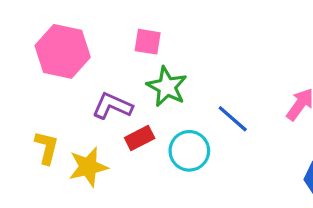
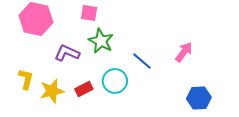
red rectangle: (140, 138) -> (84, 89), moved

